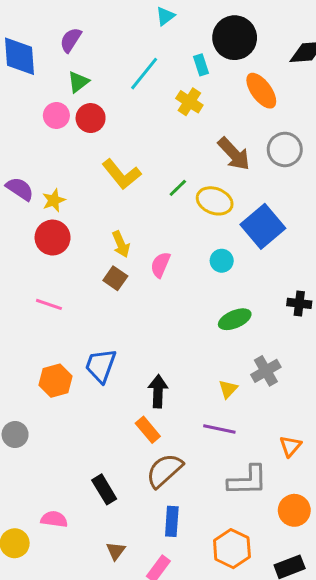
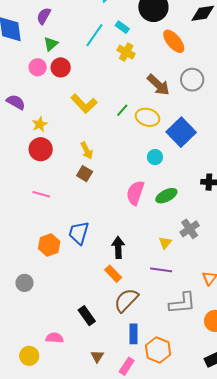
cyan rectangle: (201, 65) -> (122, 27), moved, turned -32
purple semicircle: (20, 189) -> (16, 102), moved
pink semicircle: (160, 265) -> (135, 193), moved, size x1.4
orange hexagon: (232, 549) -> (158, 350), moved

